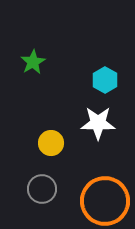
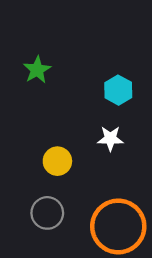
white star: (98, 123) -> (110, 139), size x0.7

